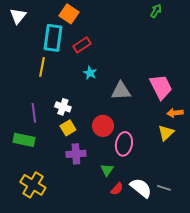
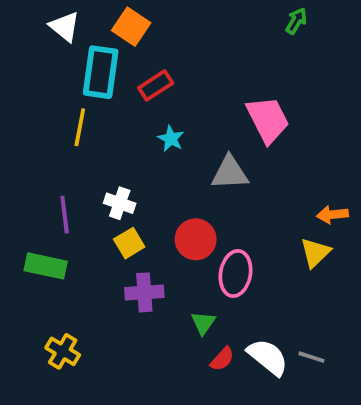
white triangle: (18, 16) -> (65, 27), moved, turned -30
pink trapezoid: (161, 87) -> (268, 120), moved
yellow cross: (33, 185) -> (63, 351), size x0.7

